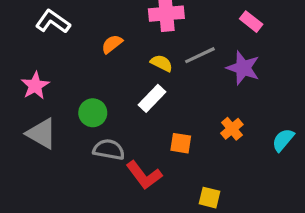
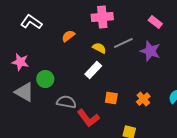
pink star: (35, 86) -> (20, 62), turned -30
green circle: (93, 113) -> (45, 79), moved
orange cross: (232, 129) -> (143, 99), moved

